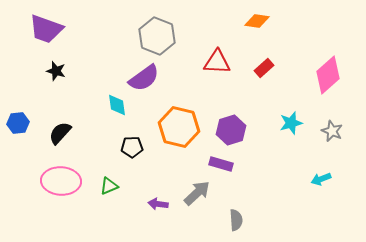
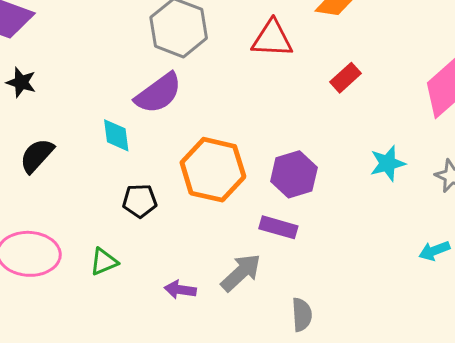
red triangle: (217, 62) -> (272, 39), moved
black semicircle: (60, 133) -> (37, 156), moved

